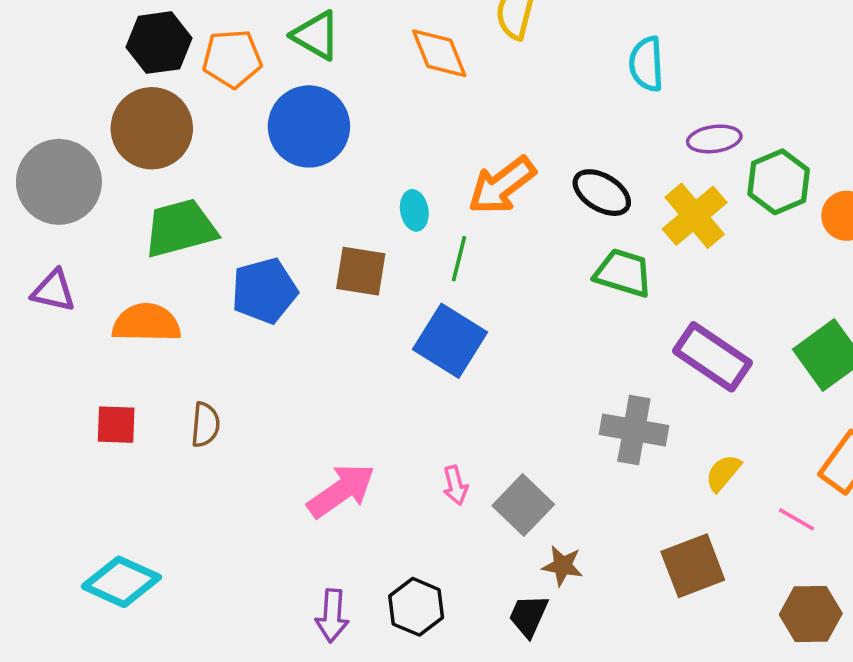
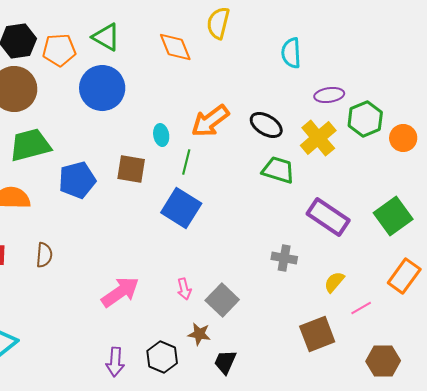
gray cross: (634, 430) -> (284, 258), size x0.7
pink line: (796, 519) -> (361, 308), moved, turned -60
brown star: (562, 566) -> (199, 334), moved

